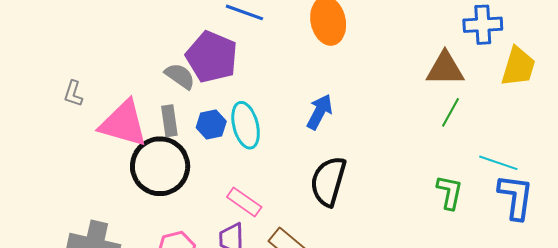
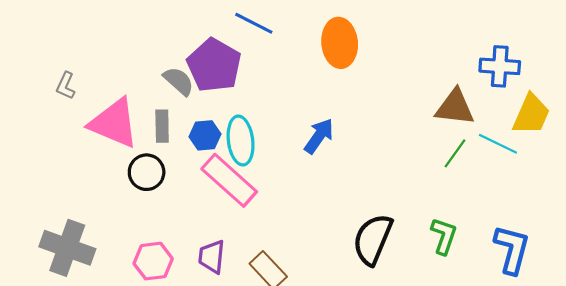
cyan line: (498, 163) -> (498, 144), moved
black circle: (160, 166) -> (147, 172), size x0.6
black semicircle: (328, 181) -> (373, 239), moved
pink rectangle: (244, 202) -> (229, 180), moved, size x1.6

